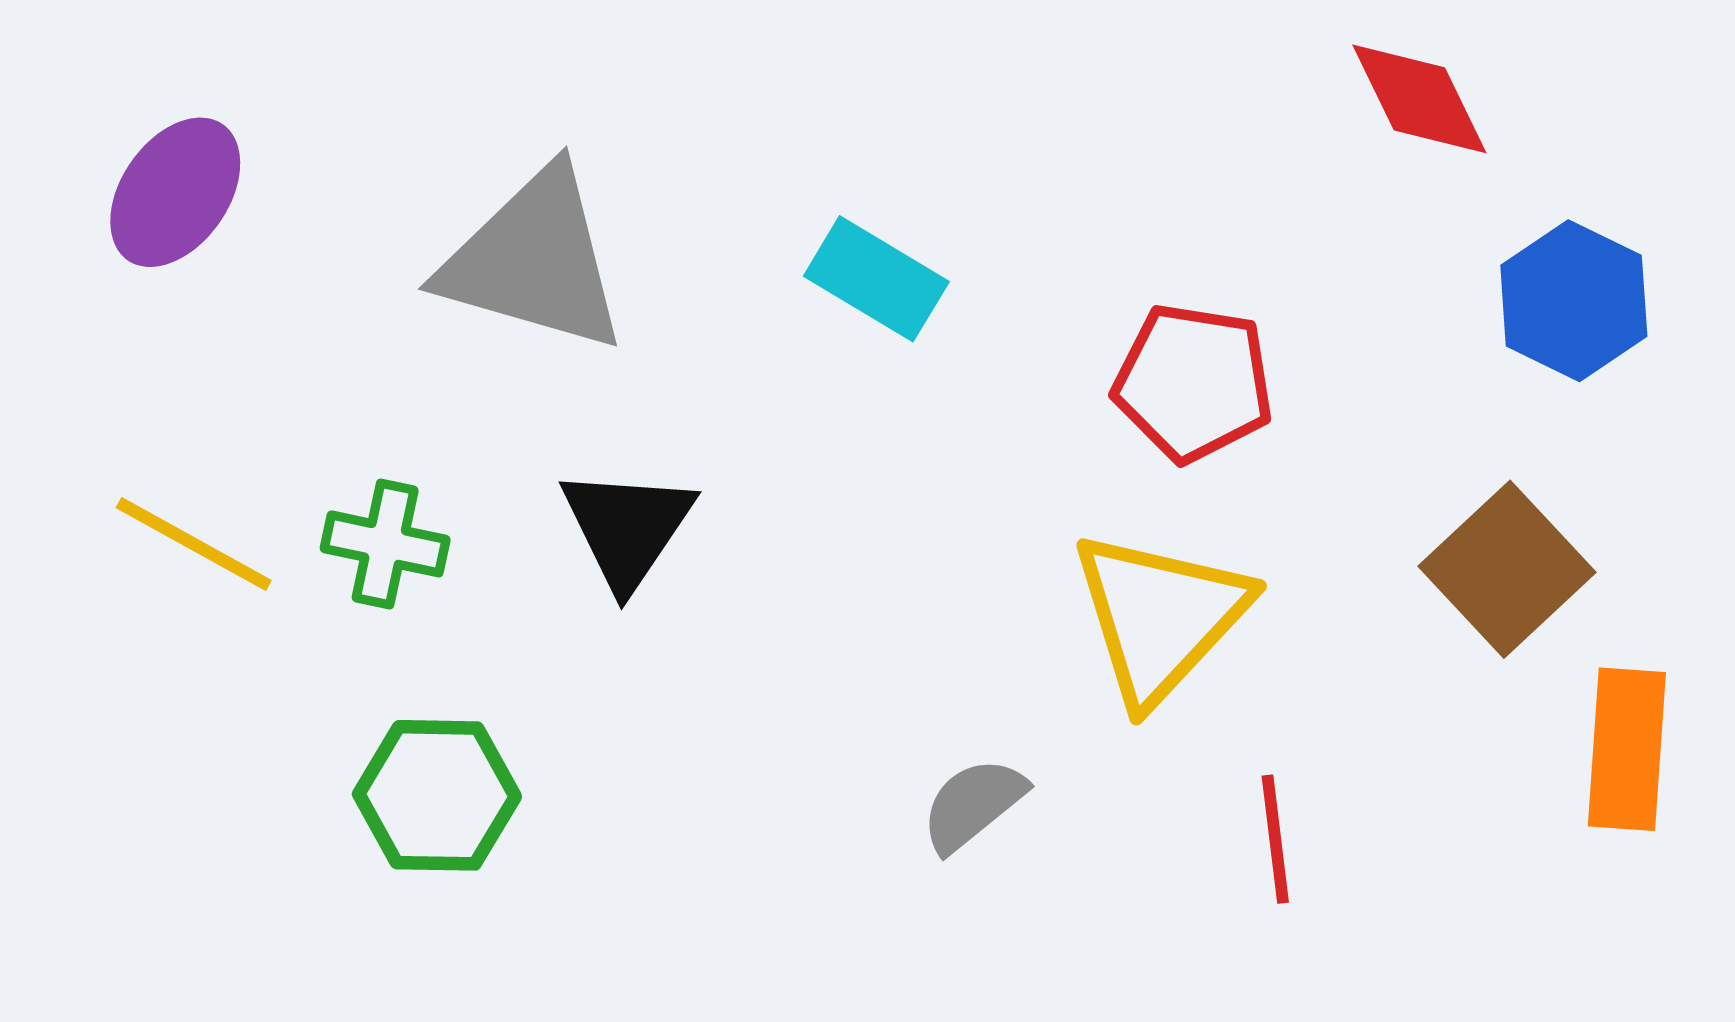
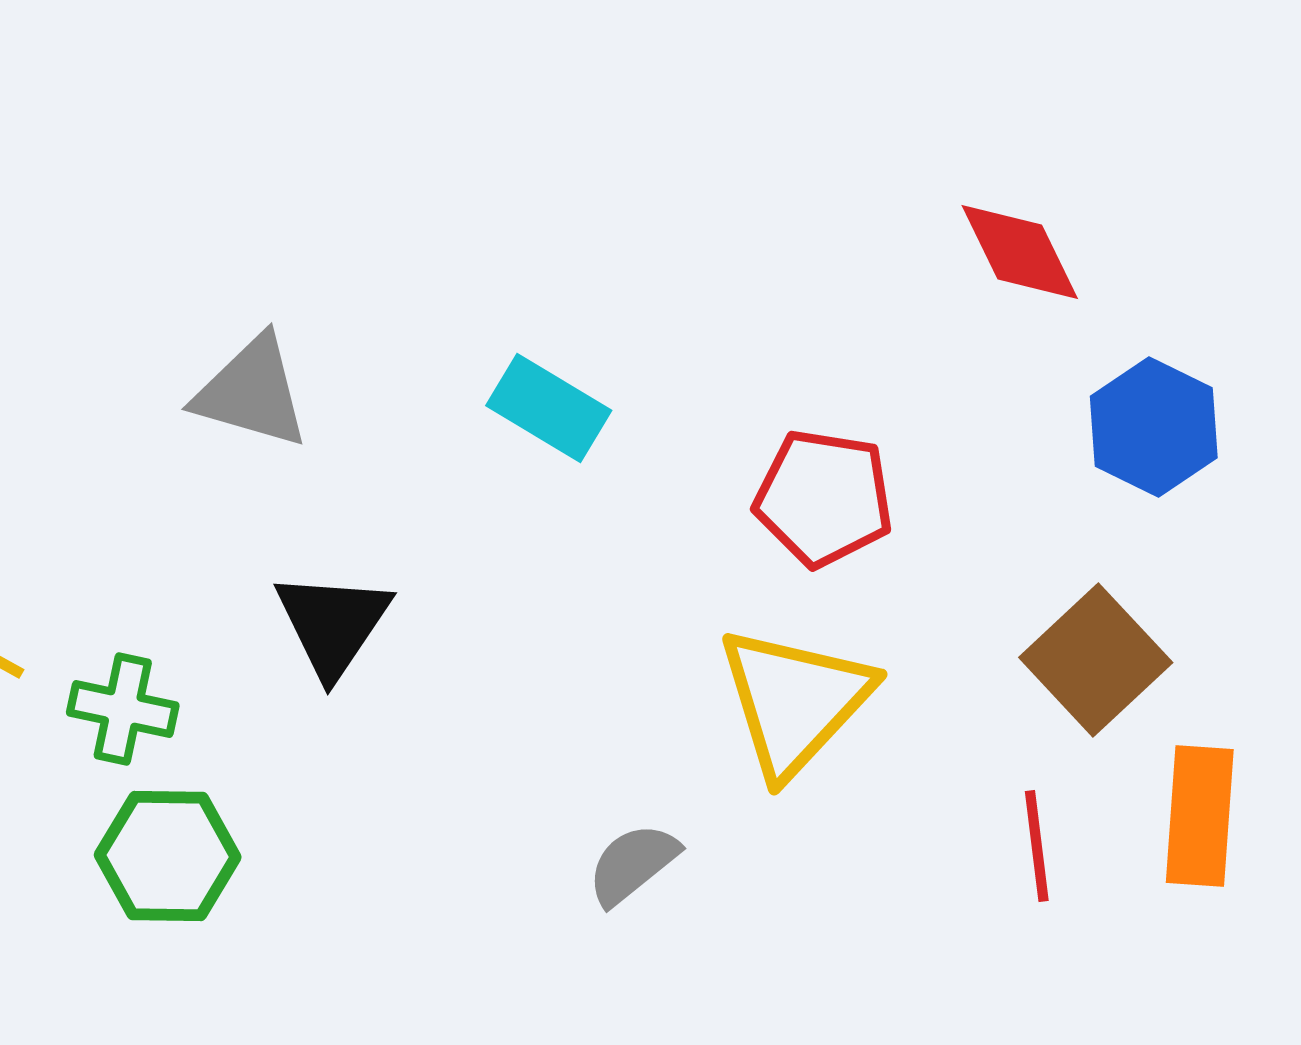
gray triangle: (534, 260) -> (252, 392), size x0.7
green cross: (385, 544) -> (123, 709), moved
red line: (1275, 839) -> (1037, 846), moved

